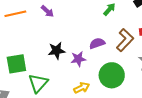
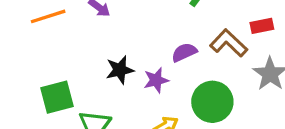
brown L-shape: (125, 40) -> (229, 43), turned -85

